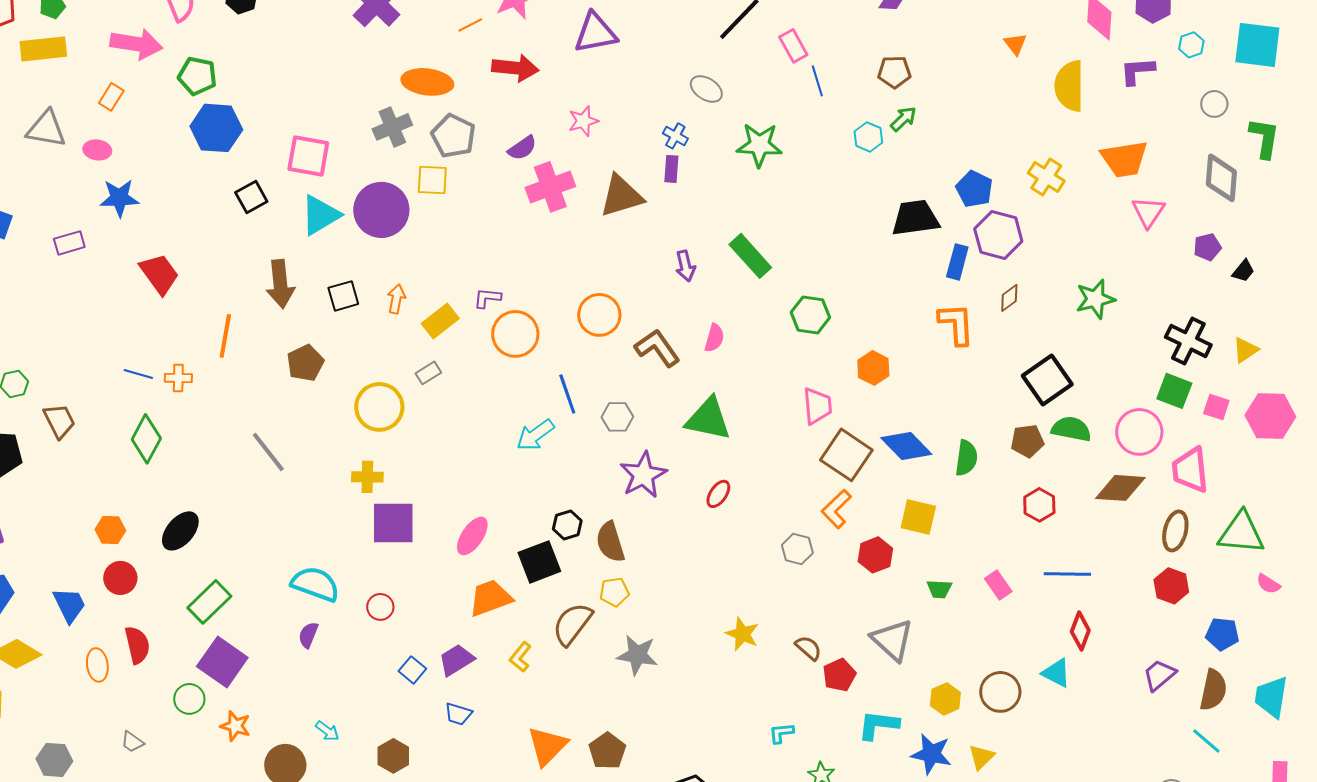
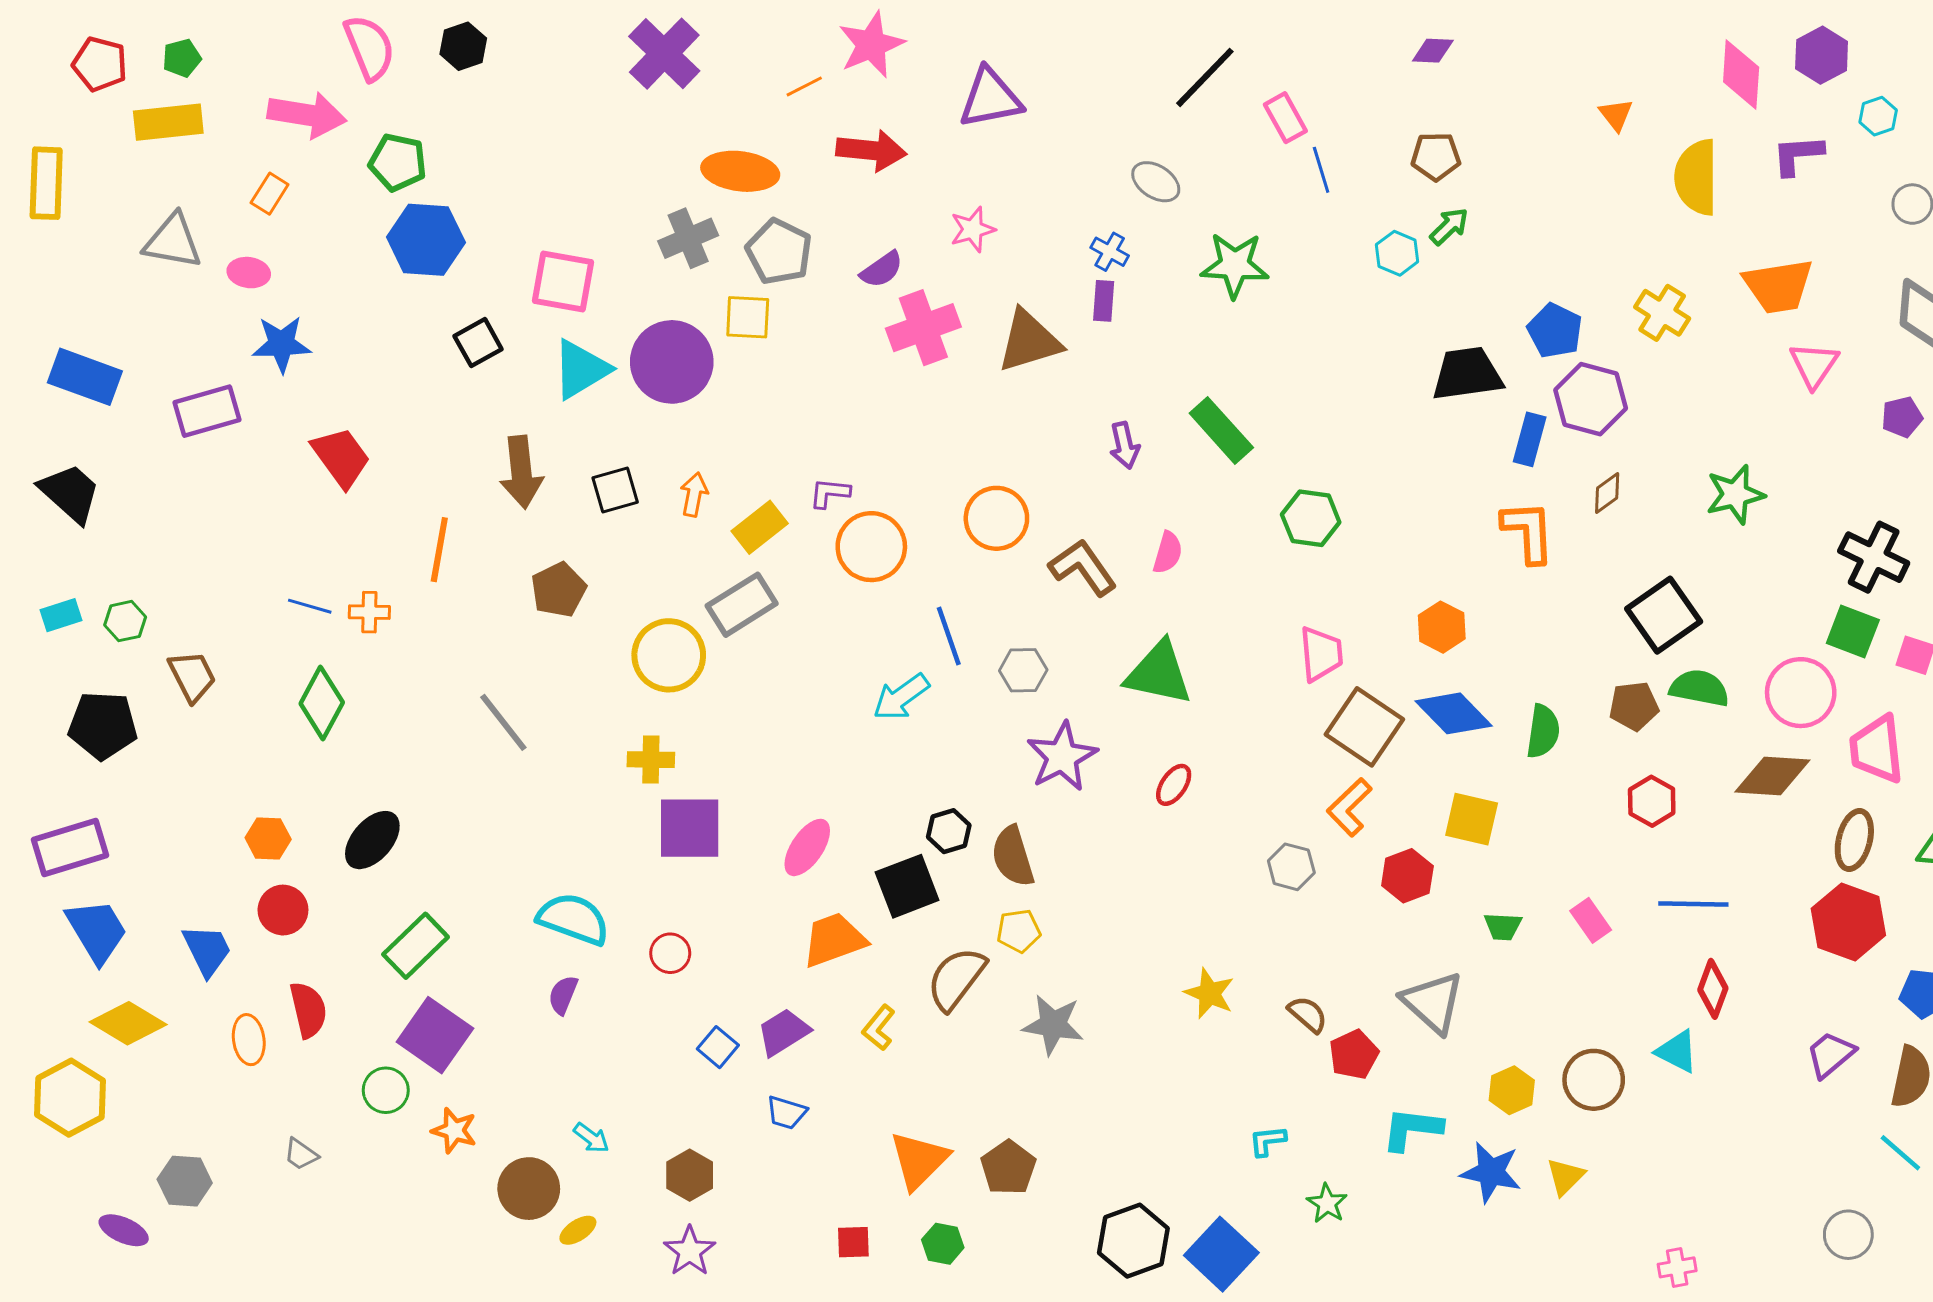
purple rectangle: (69, 243) -> (207, 411), size x1.4
orange hexagon: (873, 368) -> (1442, 627), moved
gray rectangle: (428, 373) -> (742, 605), size x1.8
red hexagon: (1171, 586) -> (1848, 922), size x1.4

